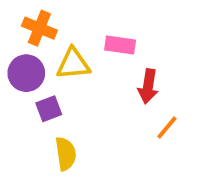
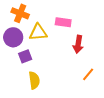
orange line: (167, 128) -> (88, 74), moved

